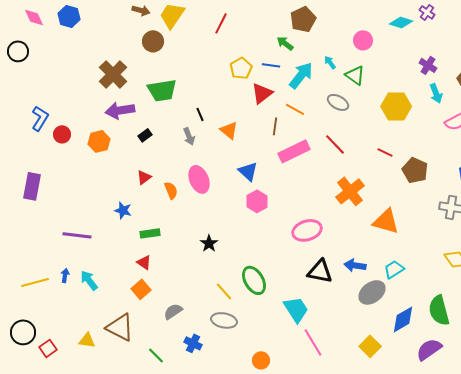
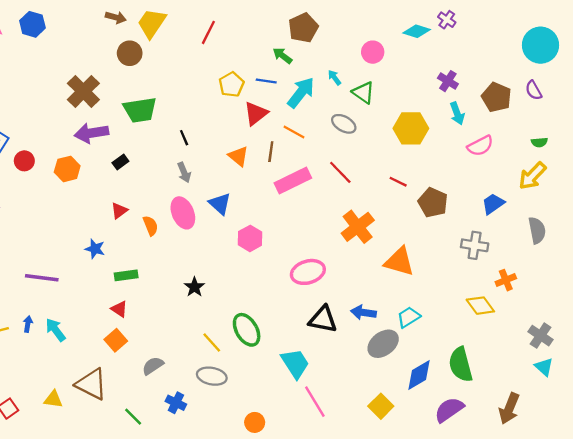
orange triangle: (229, 130) -> (238, 156), moved
gray arrow: (189, 136) -> (184, 172), moved
blue triangle: (248, 171) -> (220, 204), moved

